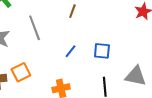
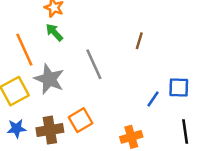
blue line: (71, 51) -> (153, 99), moved

